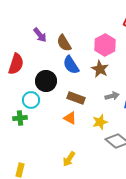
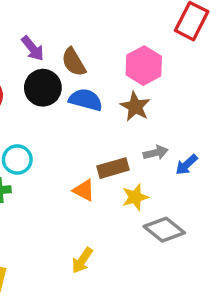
blue semicircle: (71, 65) -> (86, 100), turned 138
black circle: (46, 81) -> (43, 88), moved
brown rectangle: (76, 98) -> (113, 168), moved, turned -36

